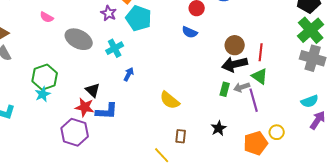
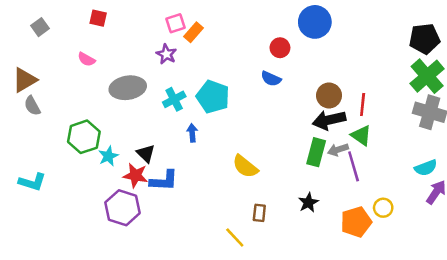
cyan pentagon: (139, 18) -> (213, 97), moved
gray ellipse: (79, 39) -> (128, 88), turned -36
blue arrow: (129, 74) -> (192, 133), turned -32
green rectangle: (225, 89) -> (316, 152), size x1.5
cyan star: (43, 94) -> (108, 156), moved

